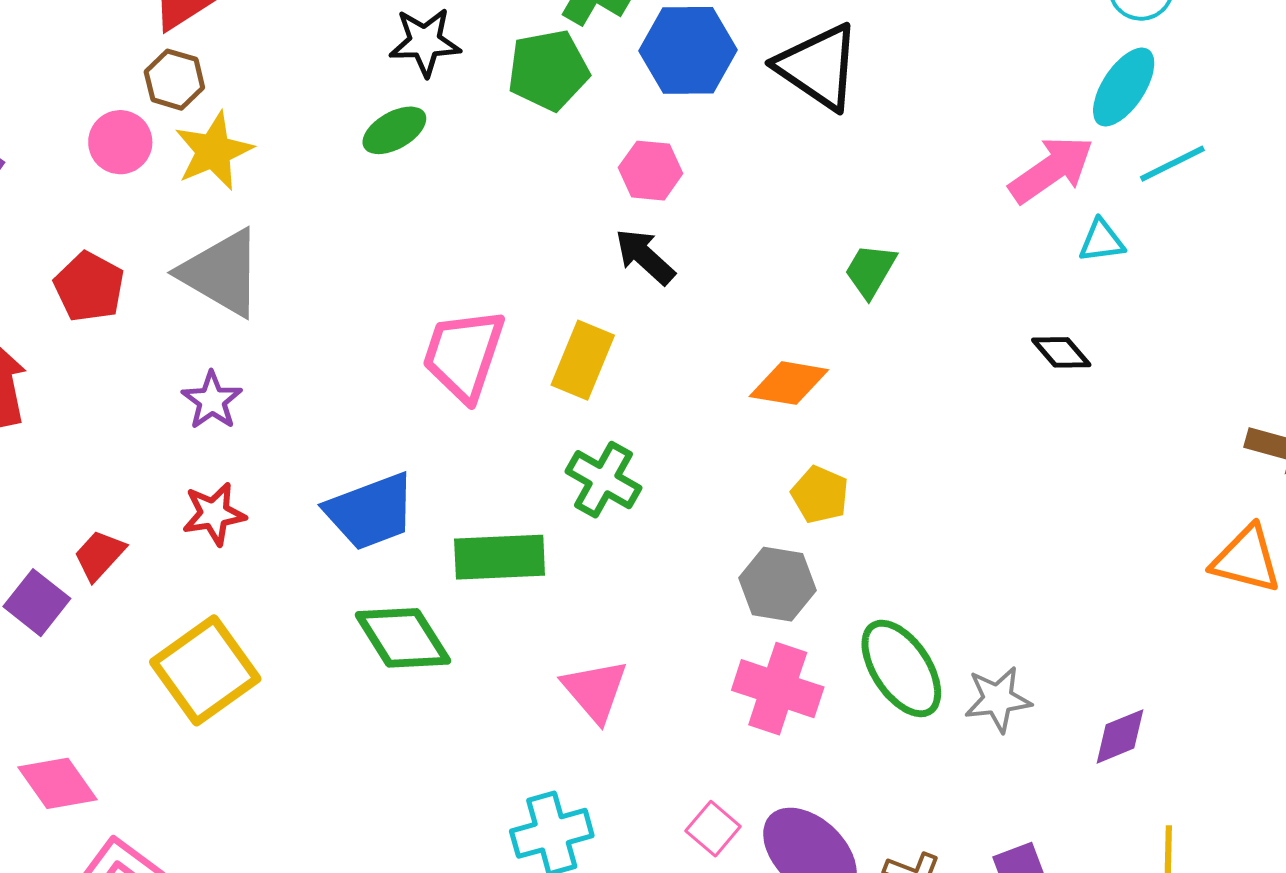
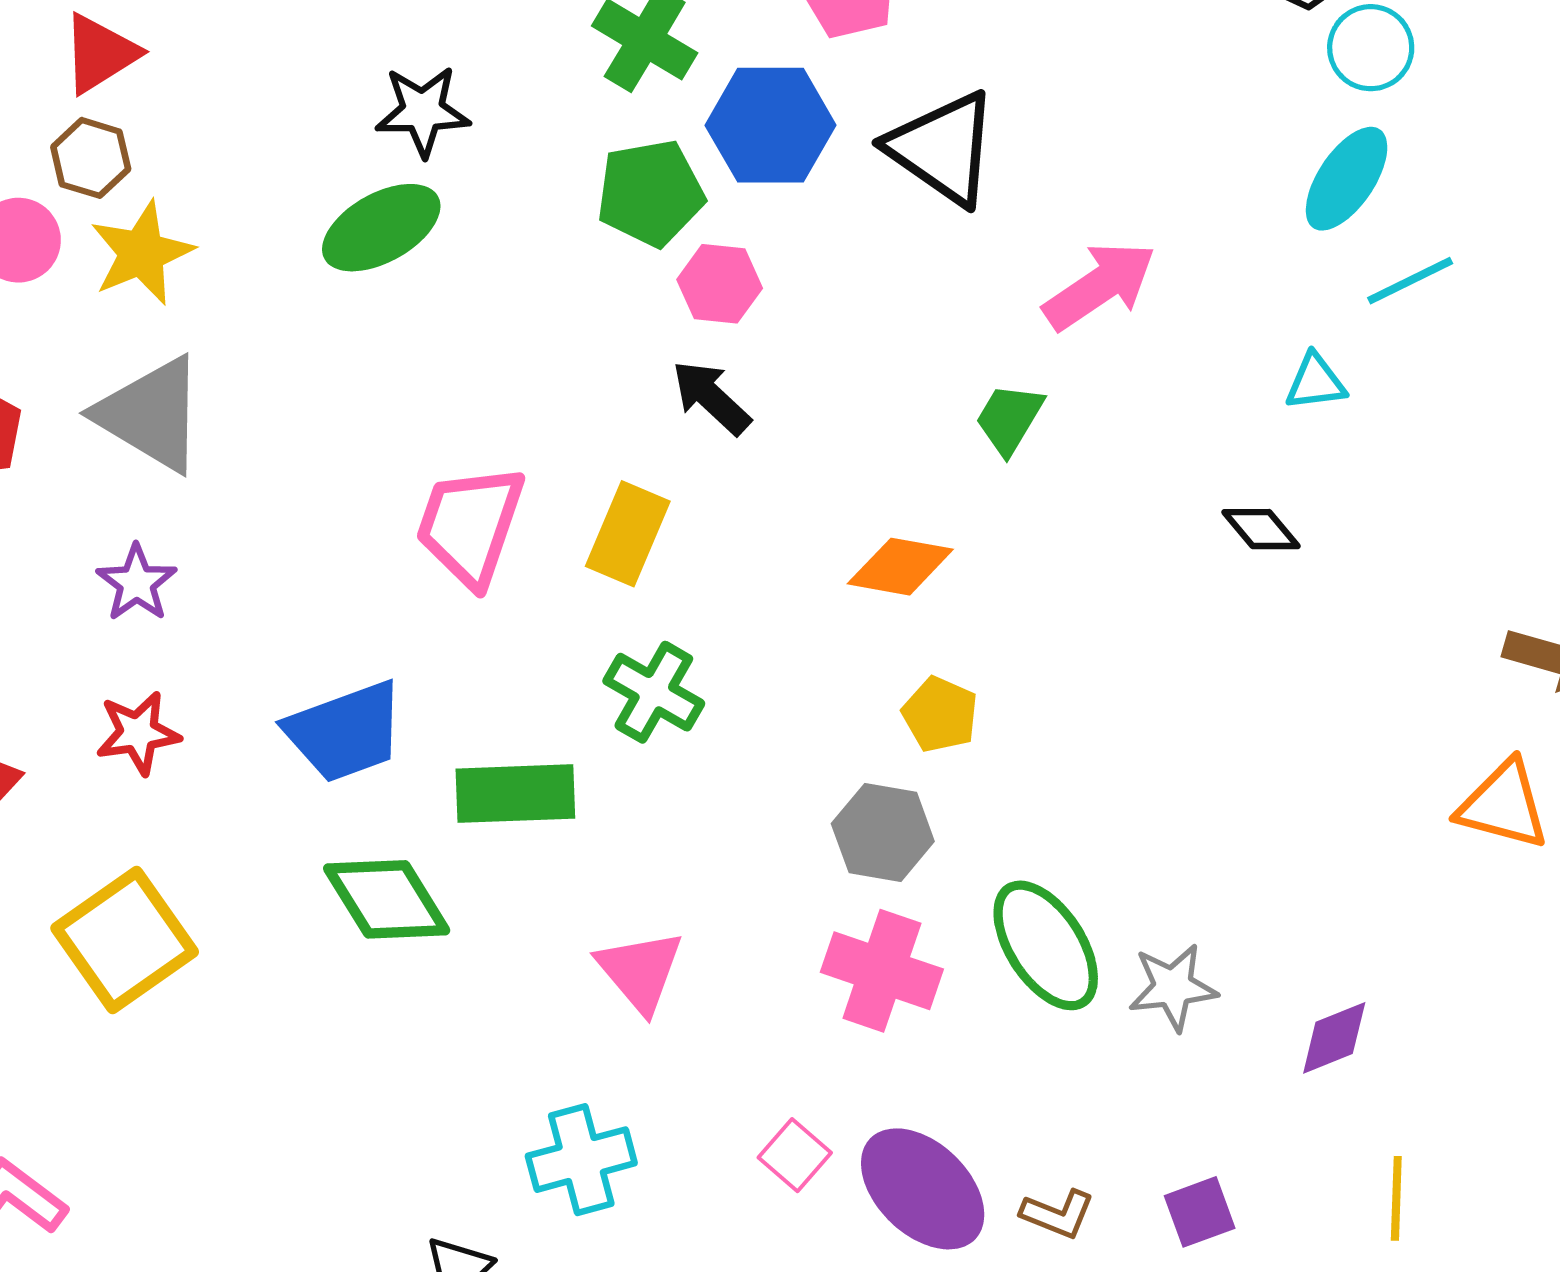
green pentagon: (548, 70) -> (650, 193), moved
green ellipse: (394, 130) -> (381, 228), size x1.4
pink arrow: (1051, 169) -> (1100, 286), moved

